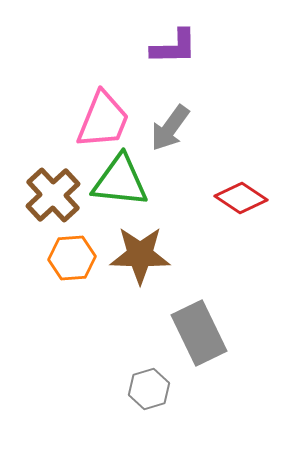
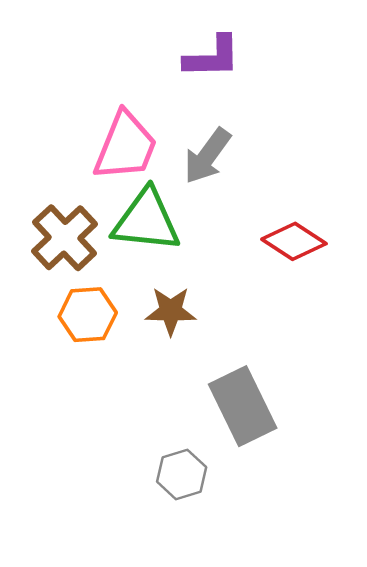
brown star: (140, 255) -> (171, 311), size x0.7

